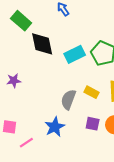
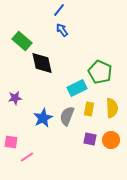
cyan rectangle: (75, 54) -> (77, 88), moved
yellow rectangle: (92, 92) -> (89, 109), turned 72
blue star: (55, 127) -> (43, 118), moved

